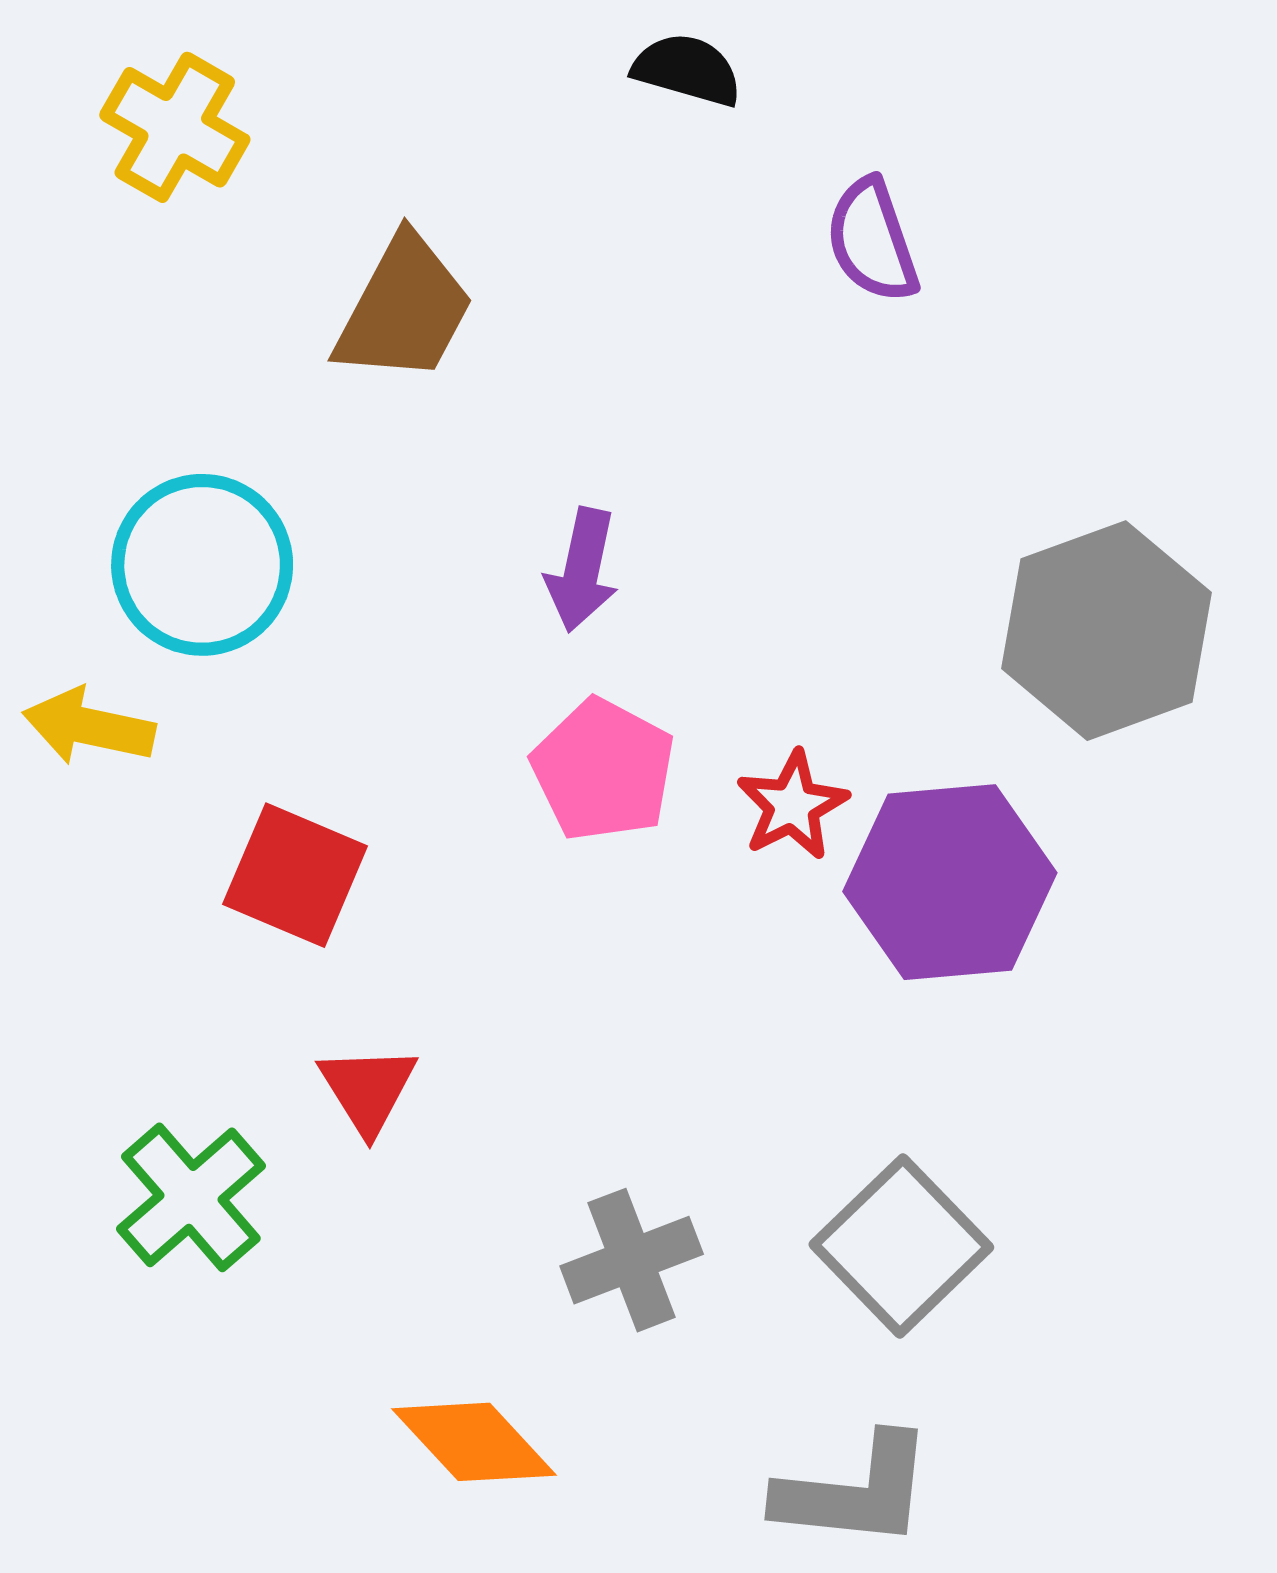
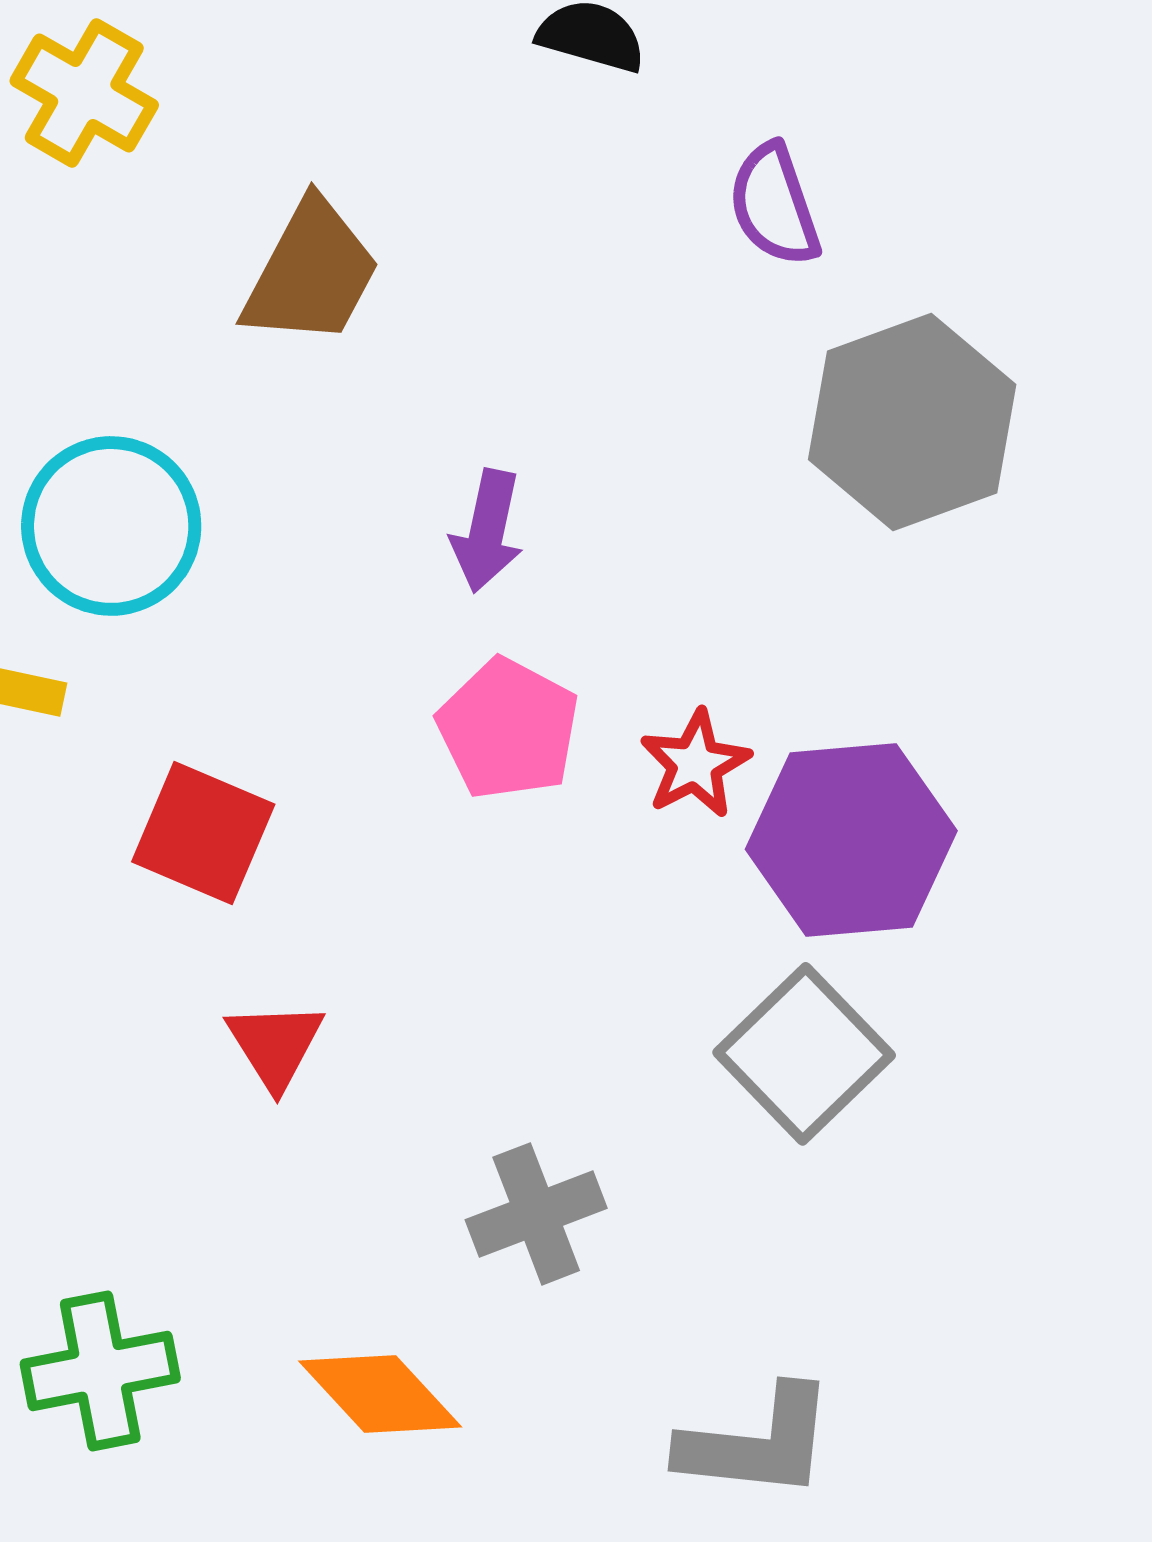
gray hexagon: (1106, 631) -> (912, 422), moved
green cross: (191, 1197) -> (100, 1371), moved, turned 30
gray square: (901, 1246) -> (804, 1054), moved

